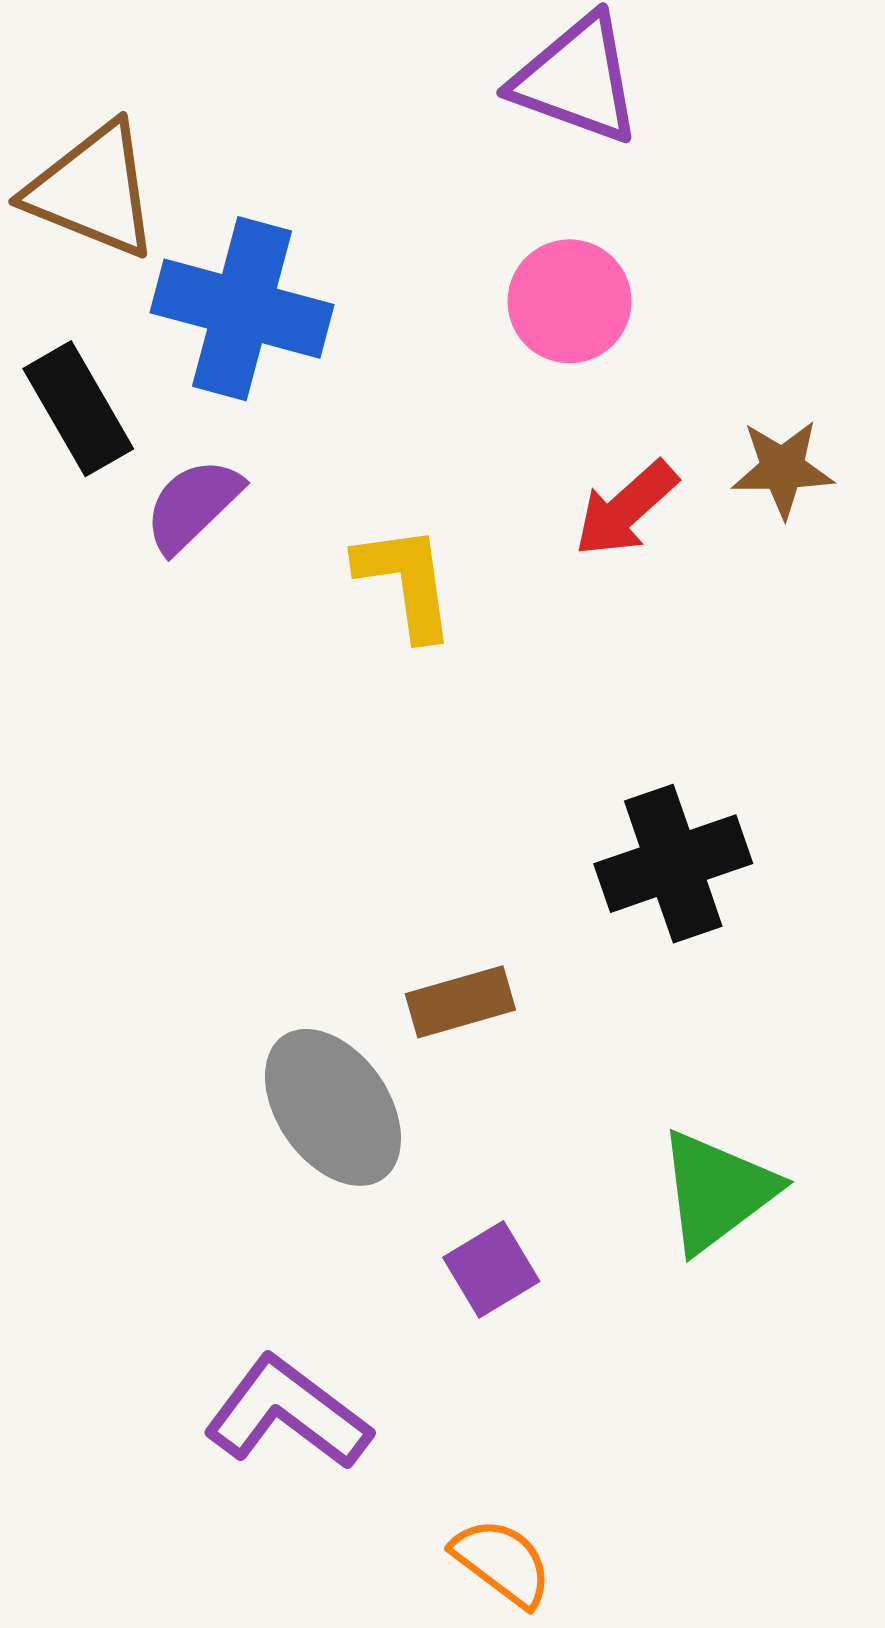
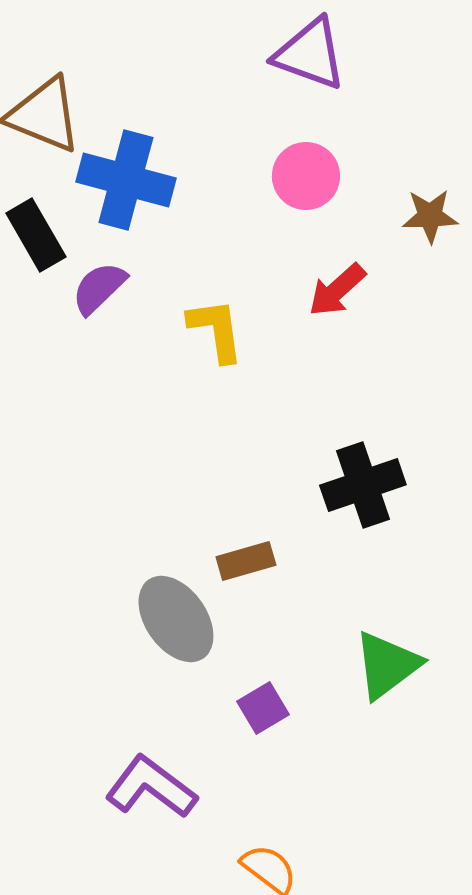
brown star: (782, 469) -> (430, 216), moved

